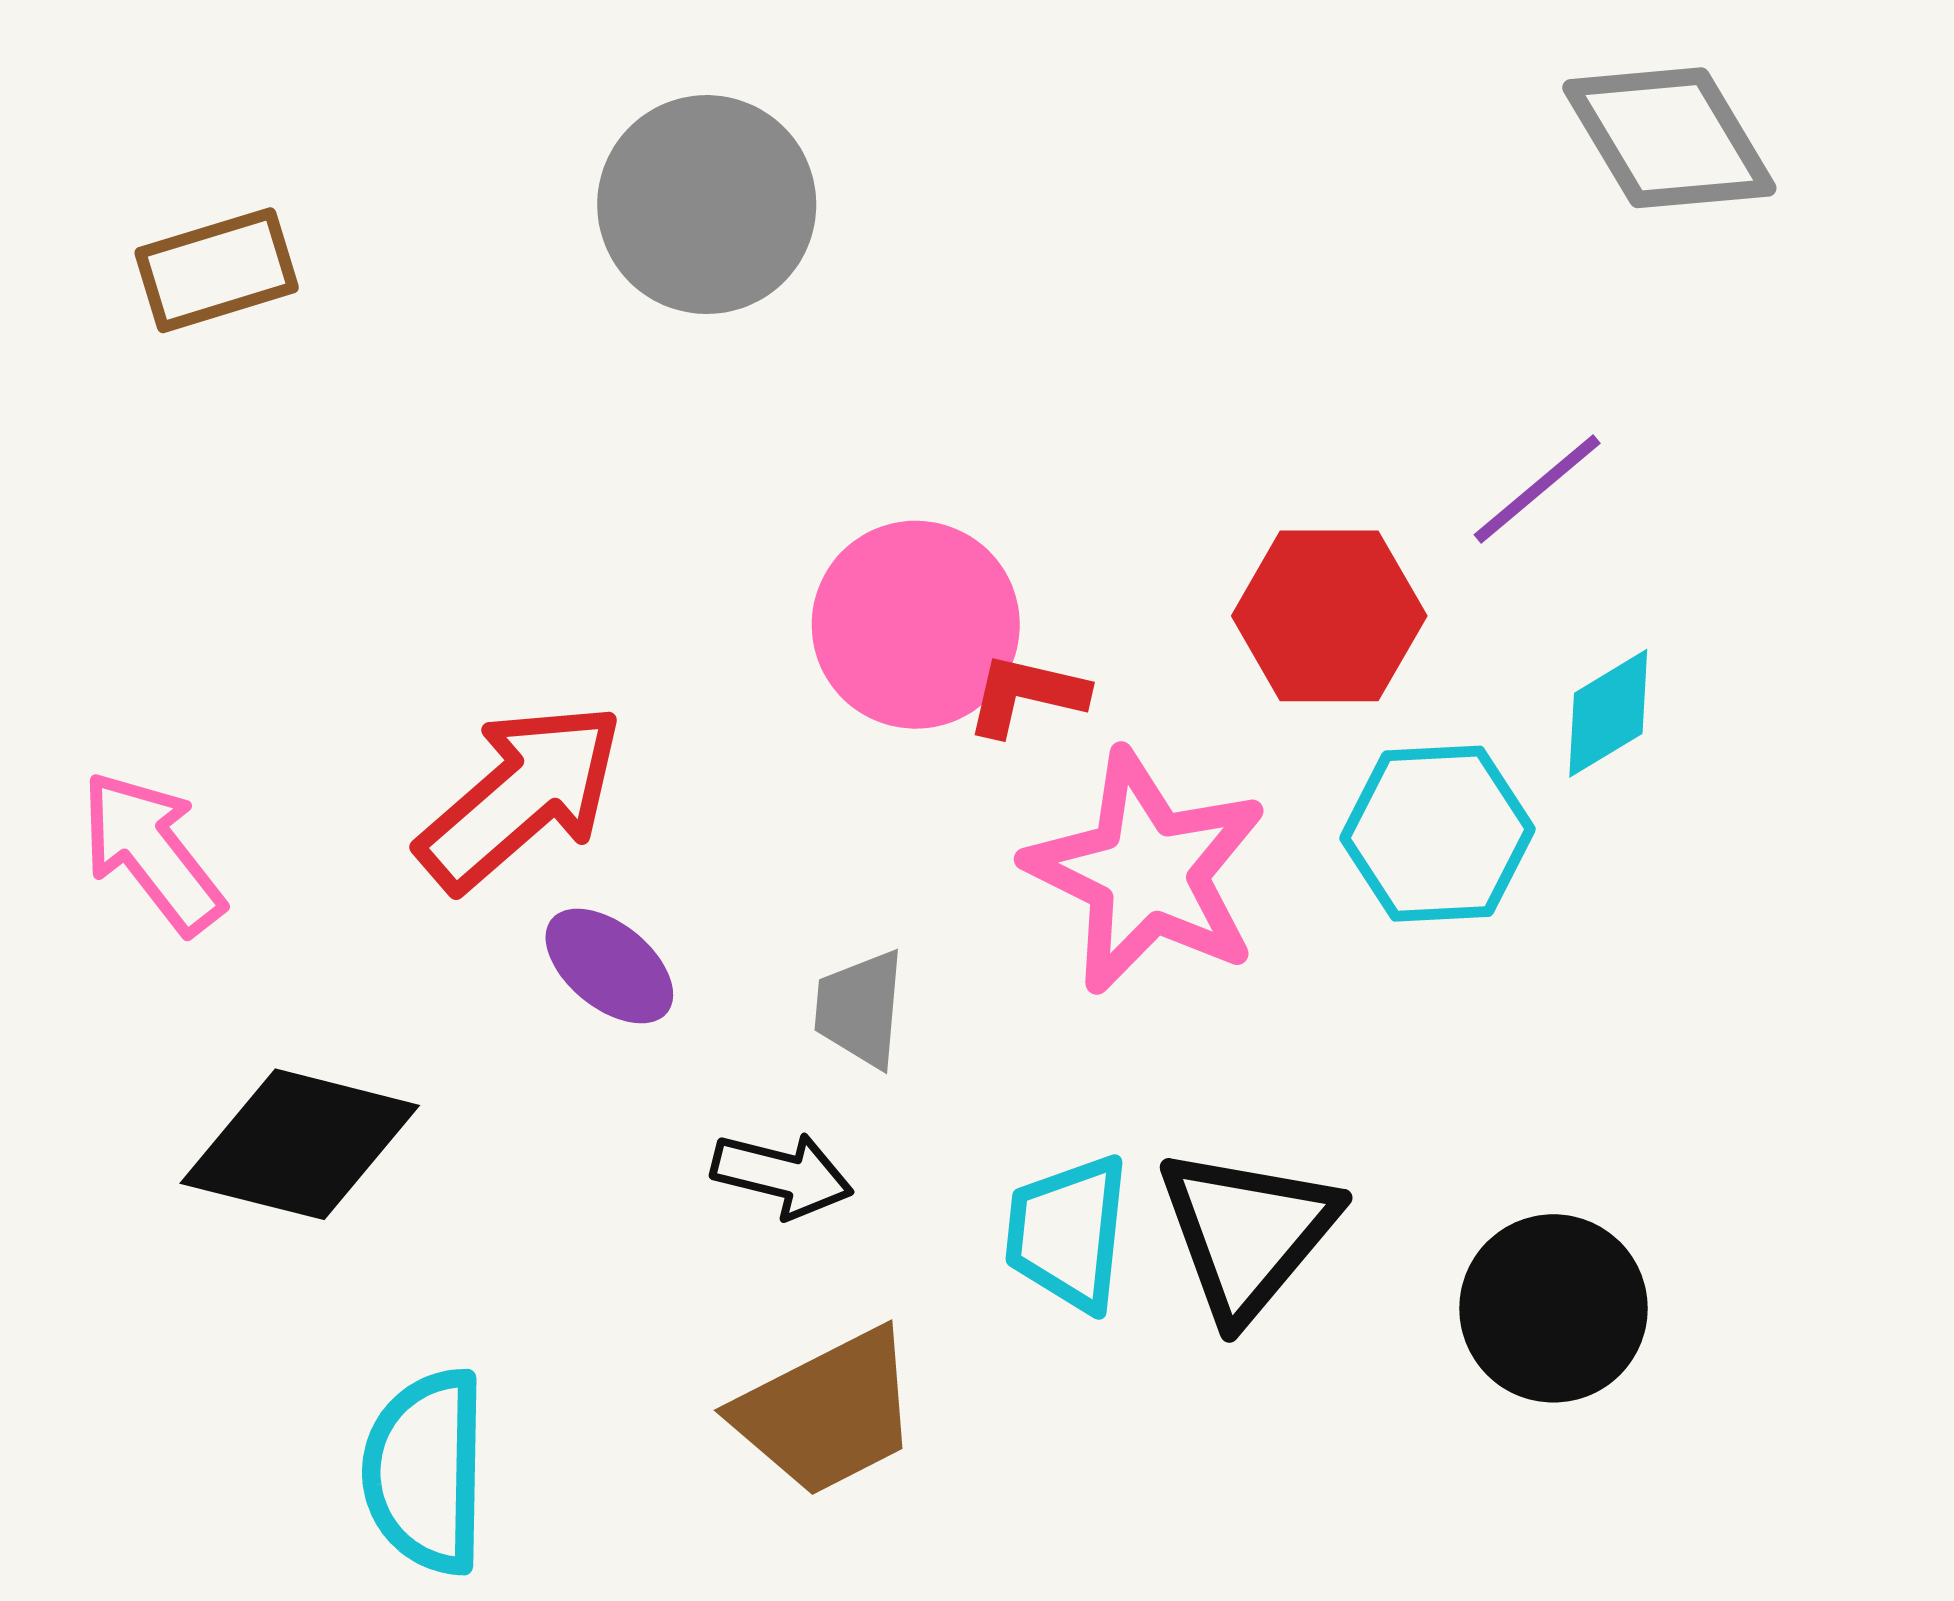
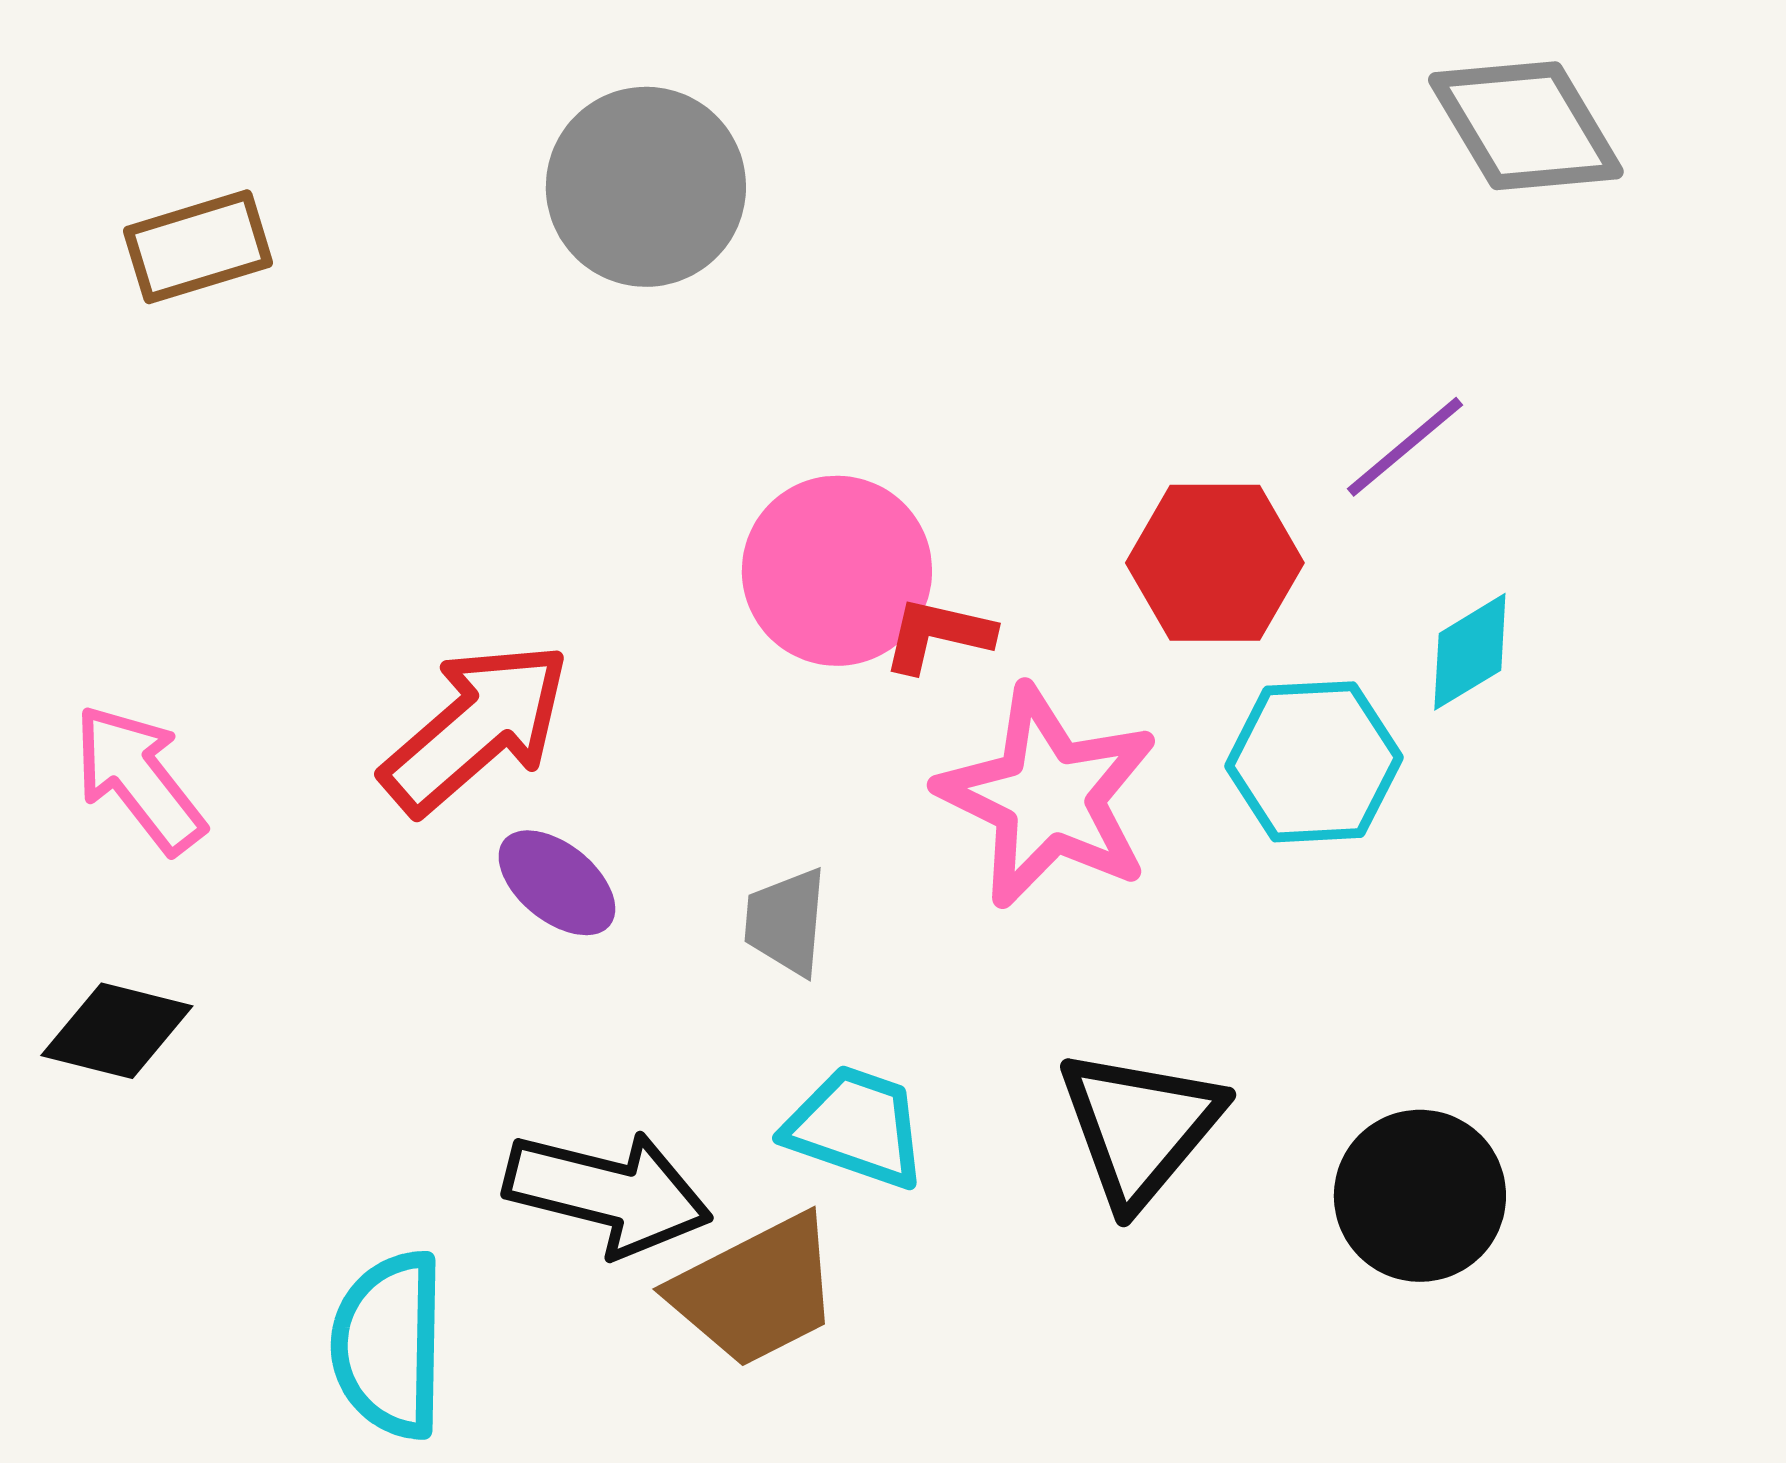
black diamond: (300, 1144) -> (117, 1031), moved, size x0.7
black arrow: (782, 1175) -> (608, 1193), moved, size x1.6
cyan trapezoid: (1068, 1233) -> (856, 1127), moved, turned 103

